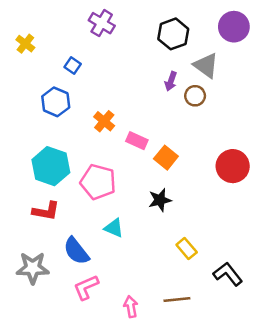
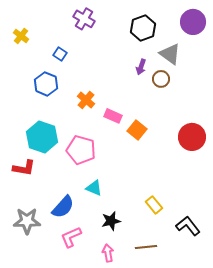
black star: (160, 200) -> (111, 221), moved
red L-shape: (46, 211) -> (24, 168), moved
blue semicircle: (76, 251) -> (63, 207), turned -100

